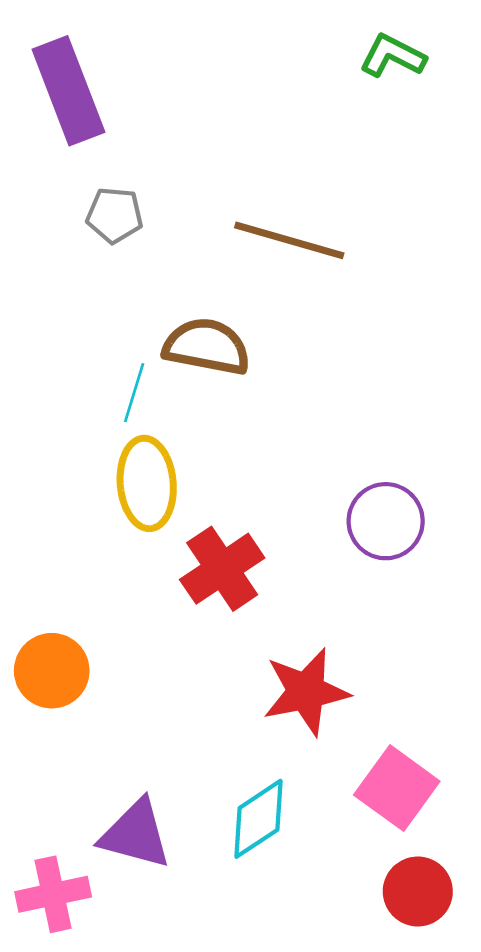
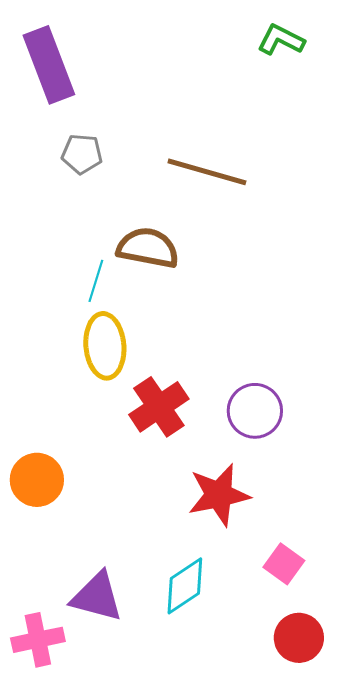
purple circle: (386, 521) -> (255, 411), moved
pink square: (397, 788) -> (284, 564), size x0.7

